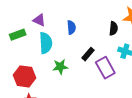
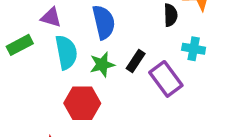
blue semicircle: (71, 27) -> (104, 22), size x1.5
green star: (60, 67) -> (102, 65), moved
red hexagon: (25, 76) -> (82, 103), moved

